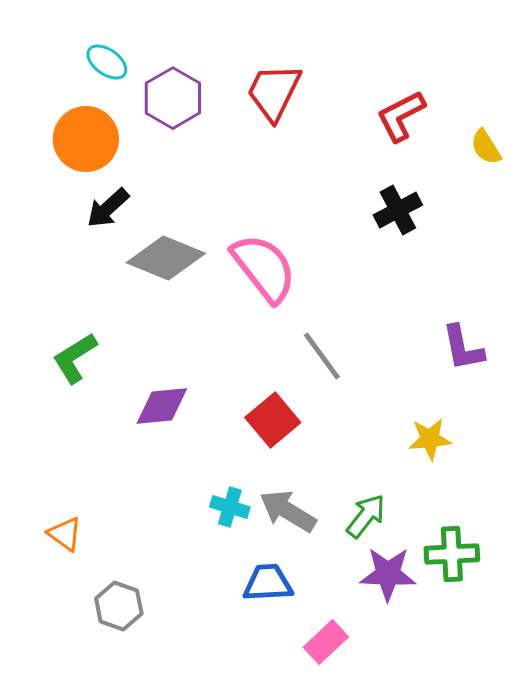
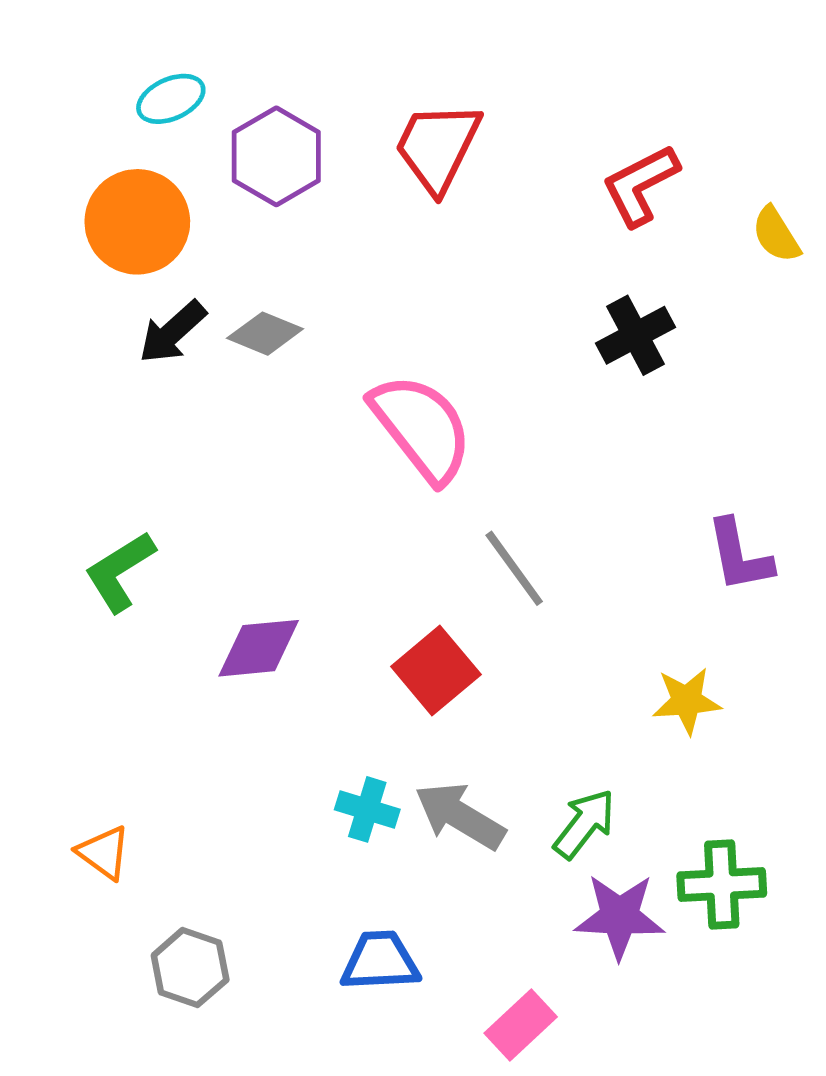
cyan ellipse: (107, 62) -> (171, 99), turned -60
gray diamond: (166, 258) -> (265, 334), moved, size x0.6
blue trapezoid: (268, 583) -> (380, 961), moved

